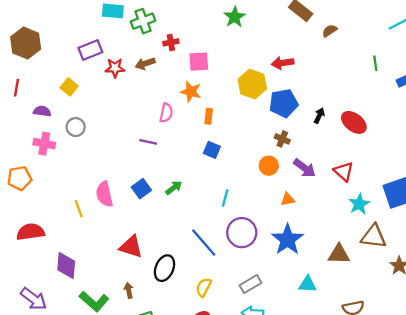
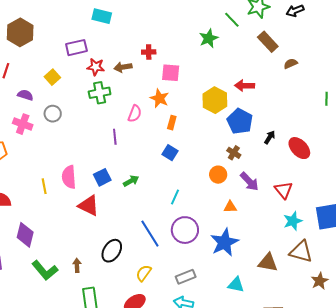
green cross: (143, 21) -> (100, 93), moved
blue pentagon: (284, 103) -> (240, 121), turned 30
purple line: (148, 142) -> (115, 137), turned 63
red triangle: (131, 247) -> (89, 205), moved

